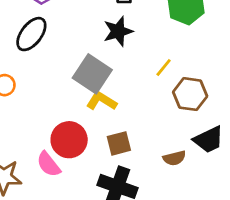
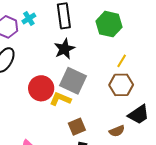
yellow line: (164, 67) -> (122, 61), moved
gray square: (92, 74) -> (73, 81), moved
red circle: (69, 140) -> (41, 88), moved

